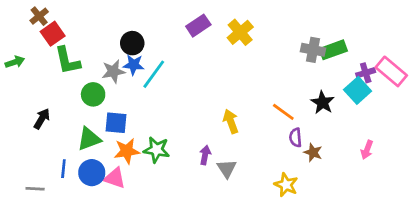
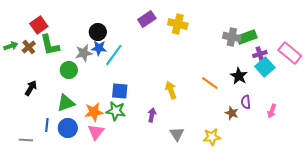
brown cross: (39, 16) -> (29, 47), moved
yellow cross: (240, 32) -> (178, 24), turned -36
purple cross: (366, 73) -> (260, 54), moved
blue square: (116, 123) -> (120, 91), moved
purple semicircle: (295, 138) -> (246, 102), moved
gray triangle: (227, 169) -> (177, 134), moved
pink triangle: (115, 178) -> (96, 132), moved, turned 48
yellow star: (286, 185) -> (212, 137), turned -30

